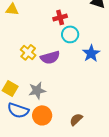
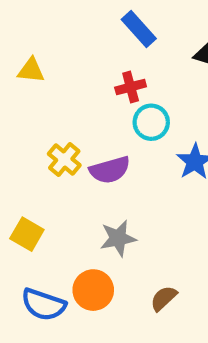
gray star: (37, 90) -> (118, 238), moved
blue semicircle: (18, 110) -> (44, 305), moved

